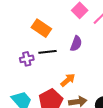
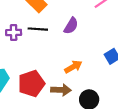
orange arrow: (68, 80) -> (73, 67), moved

